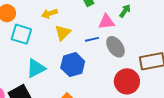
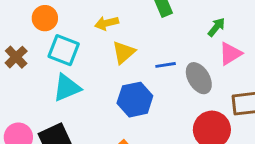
pink triangle: (106, 22) -> (230, 54), moved, turned -30
cyan triangle: (36, 68) -> (67, 88), moved

